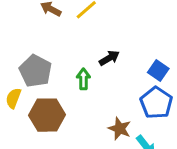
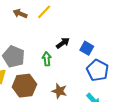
blue square: (158, 71) -> (87, 48), moved
brown star: (120, 129) -> (59, 91), moved

